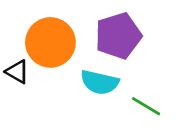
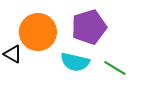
green line: (146, 106) -> (115, 68), moved

